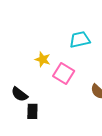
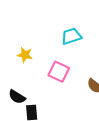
yellow star: (43, 59) -> (25, 55), moved

